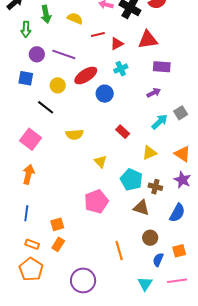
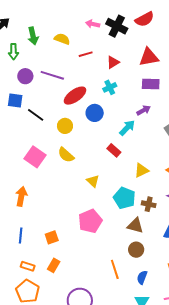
red triangle: (148, 40) -> (149, 57), moved
red triangle: (117, 44) -> (113, 62), moved
yellow circle: (58, 85) -> (65, 126), moved
black line: (46, 107) -> (36, 115), moved
cyan arrow: (160, 122) -> (127, 128), moved
yellow semicircle: (75, 134) -> (66, 155), turned 48
pink square: (31, 139) -> (35, 157), moved
orange square: (57, 224) -> (52, 237), moved
brown circle: (150, 238) -> (136, 250), moved
blue semicircle: (158, 260) -> (142, 277), moved

